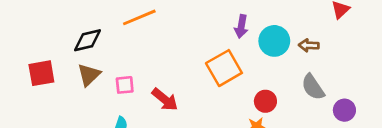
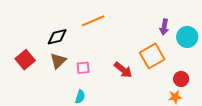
red square: (41, 73) -> (25, 60), turned -30
red arrow: (165, 99) -> (123, 70), moved

